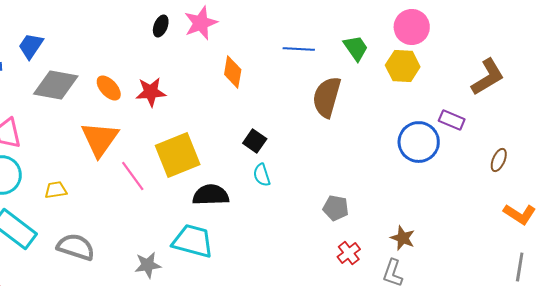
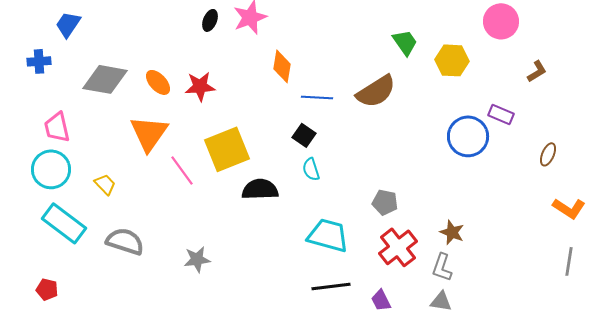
pink circle: (412, 27) -> (501, 21), moved
blue trapezoid: (31, 46) -> (68, 24), moved
blue line: (299, 49) -> (317, 97), moved
brown L-shape: (488, 77) -> (537, 71), size x0.6
brown semicircle: (327, 97) -> (376, 91), turned -138
yellow trapezoid: (56, 190) -> (105, 184), turned 55
cyan trapezoid: (193, 241) -> (328, 235), moved
red cross: (349, 253) -> (398, 247), size x1.6

